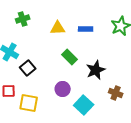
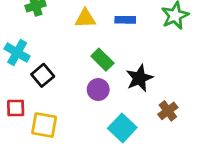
purple circle: (63, 89) -> (98, 90), moved
brown cross: (116, 93) -> (168, 111), turned 32

